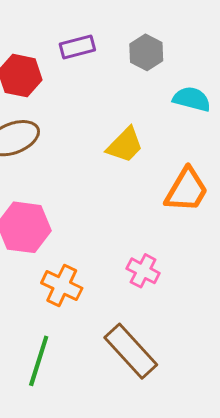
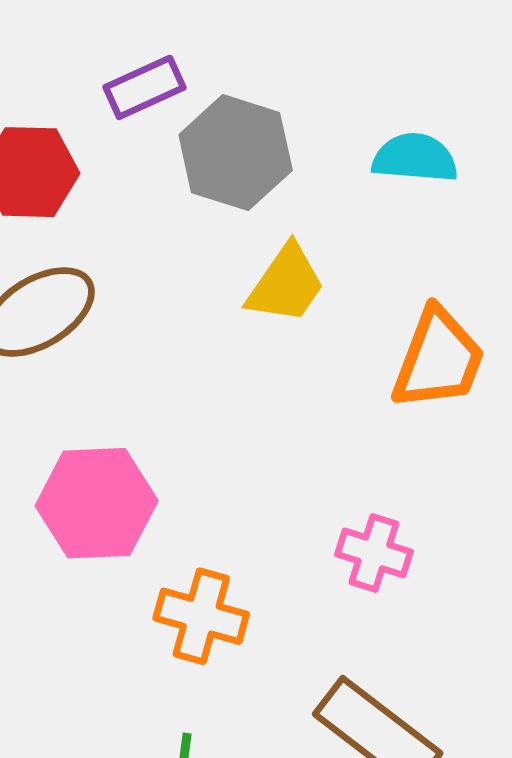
gray hexagon: (146, 52) -> (236, 153), moved, size x1.4

